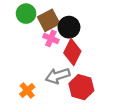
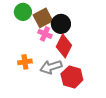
orange cross: (27, 90) -> (25, 62), moved, turned 32

